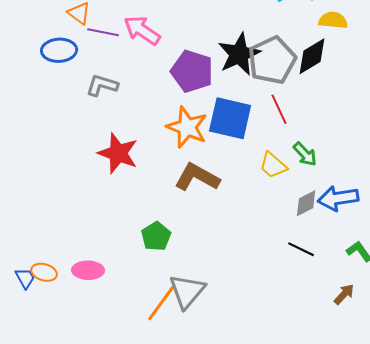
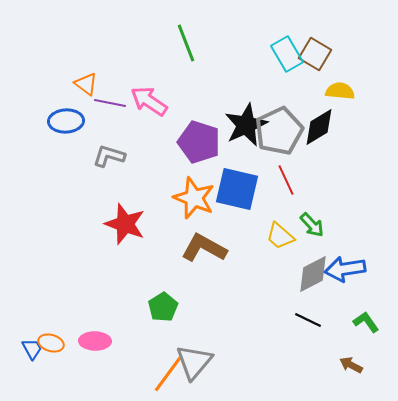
gray diamond: (306, 203) -> (313, 274), size x1.4
brown arrow: (344, 294) -> (351, 365), turned -105

